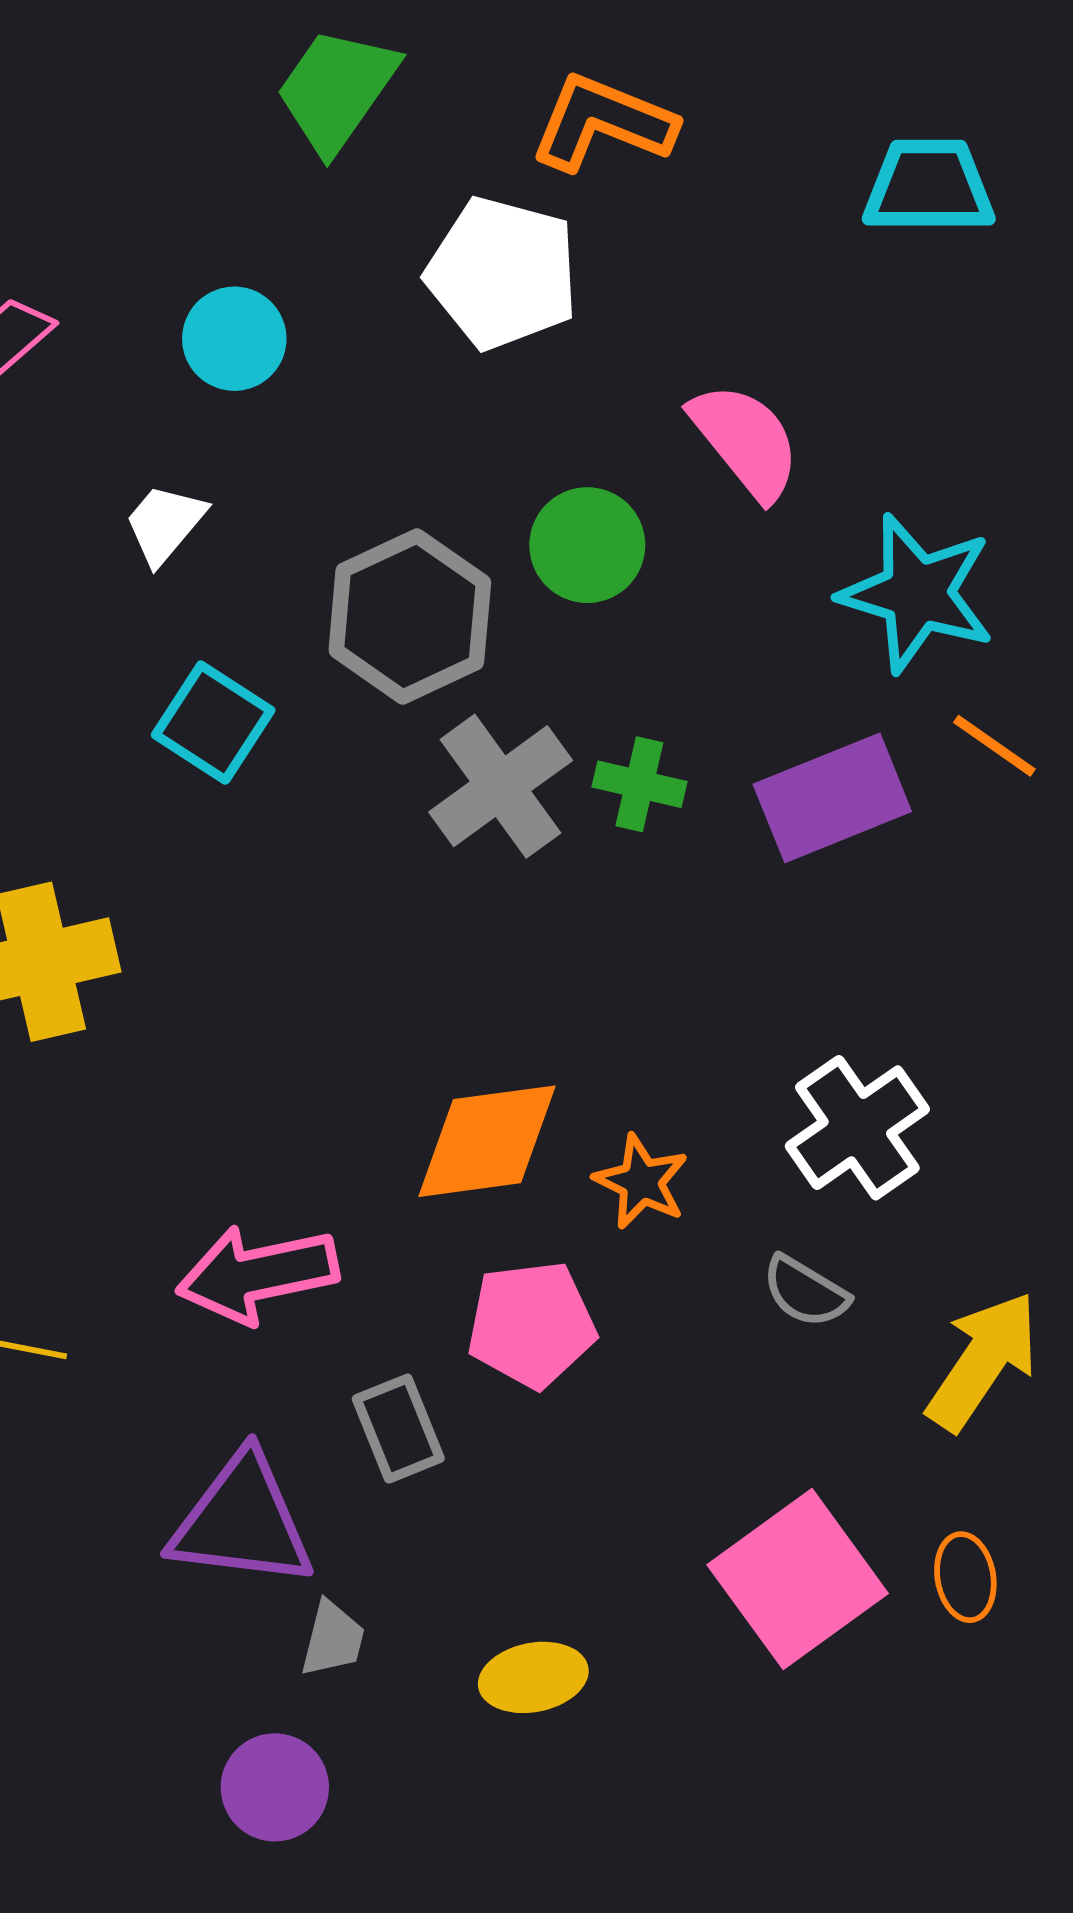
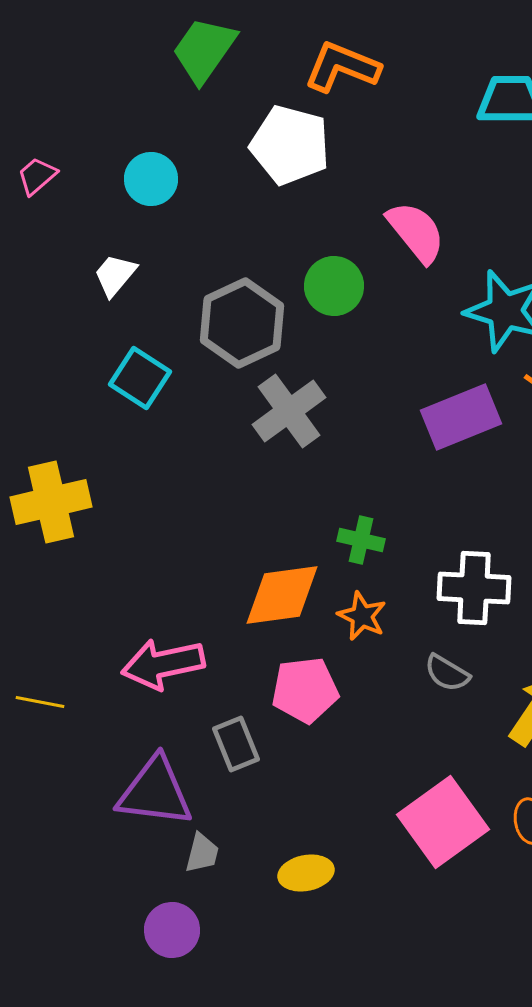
green cross: (639, 784) -> (361, 540), moved
white cross: (857, 1128) -> (474, 588), turned 38

